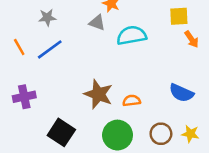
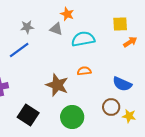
gray star: (47, 18) -> (27, 27), moved
orange arrow: (192, 39) -> (130, 42), turned -88
orange semicircle: (132, 101) -> (84, 71), moved
brown circle: (161, 134) -> (111, 107), moved

